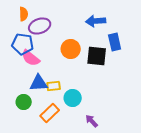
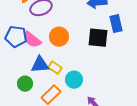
blue pentagon: (23, 44) -> (16, 37), moved
orange circle: (71, 49) -> (59, 37), moved
yellow rectangle: (54, 86) -> (55, 68), turned 40

